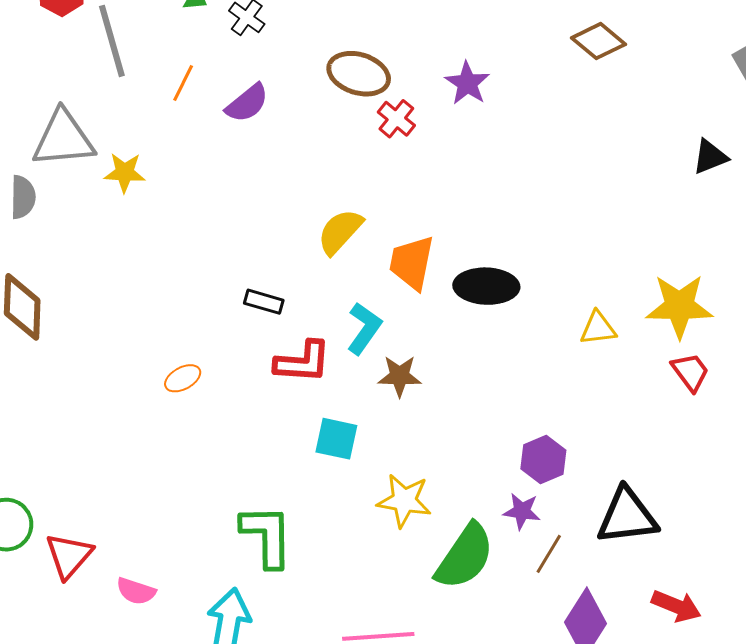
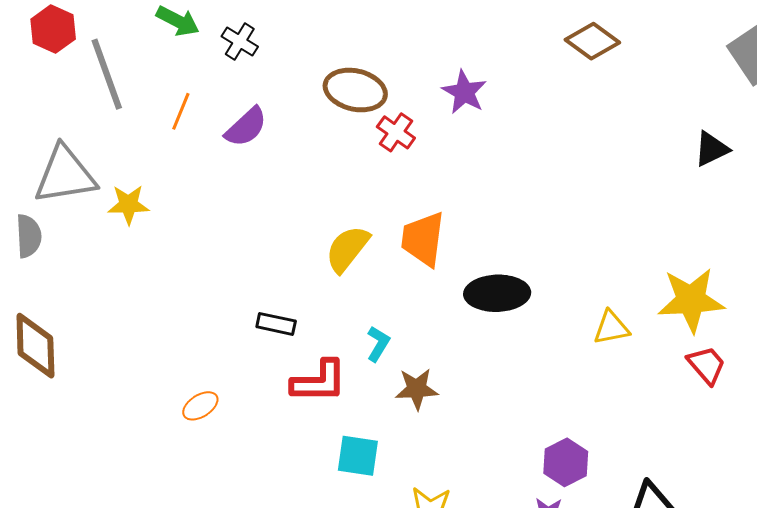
orange trapezoid: (412, 263) -> (423, 239), moved
cyan L-shape: (364, 328) -> (378, 344), size x0.7

